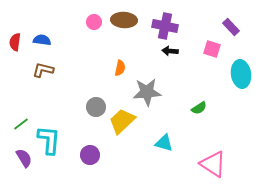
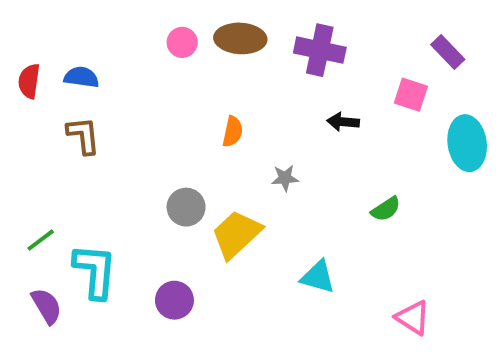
black arrow: (170, 51) -> (343, 122), moved
brown L-shape: (43, 70) -> (83, 135), turned 70
gray star: (147, 92) -> (285, 178), size x0.5
pink triangle: (213, 164) -> (413, 318), size x0.7

